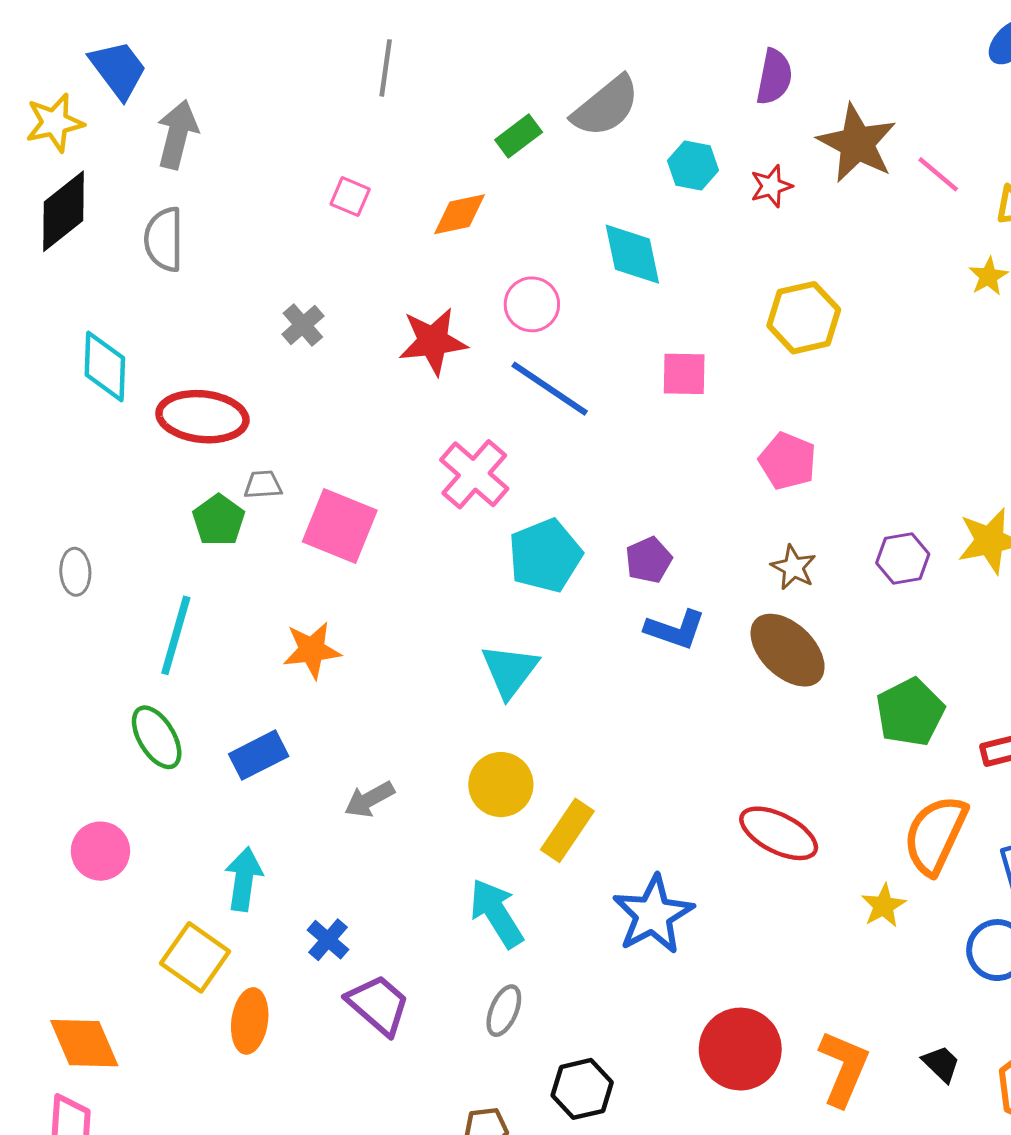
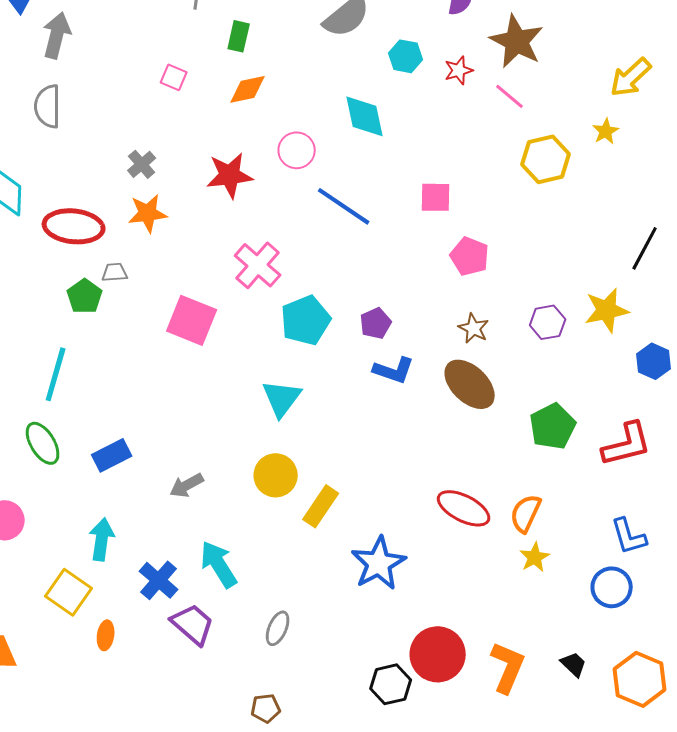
green rectangle: (519, 136) -> (239, 36), moved, turned -40
pink line: (938, 174) -> (510, 96), moved
yellow hexagon: (804, 318) -> (546, 159), moved
pink square: (684, 374) -> (436, 197), moved
blue line: (550, 389) -> (344, 206), moved
pink square: (340, 526) -> (192, 320), moved
orange star: (312, 650) -> (148, 213), moved
orange semicircle: (935, 835) -> (526, 513), moved, size x0.7
cyan arrow: (496, 913) -> (219, 564), moved
blue cross: (328, 940) -> (159, 580), size x1.4
orange ellipse: (250, 1021) -> (106, 635), size x0.7
black hexagon: (582, 1089) -> (391, 684), moved

